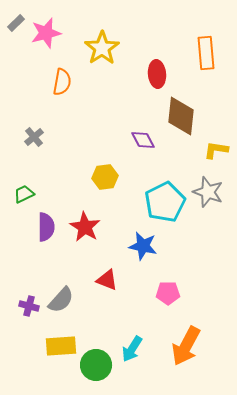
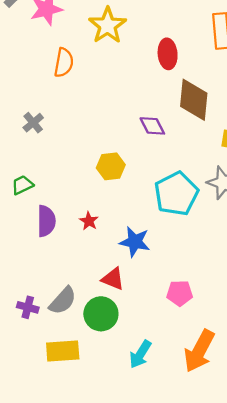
red star: (85, 227) -> (89, 221), size x0.6
blue star: (143, 246) -> (135, 242), moved
green circle: (96, 365) -> (101, 314), moved

